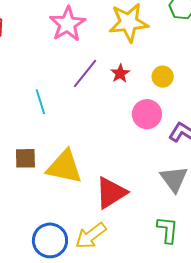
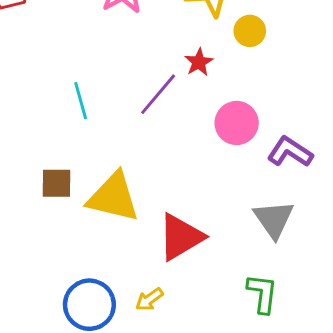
purple line: (85, 74) -> (158, 94), moved
yellow circle: (163, 77) -> (250, 31), moved
yellow arrow: (91, 236) -> (149, 299), size x0.6

